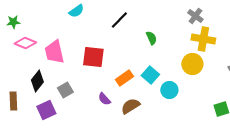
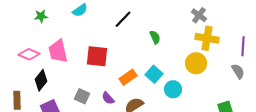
green star: (13, 22) -> (41, 16), moved
pink diamond: (25, 43) -> (29, 54), moved
gray square: (65, 90) -> (82, 96), moved, turned -35

